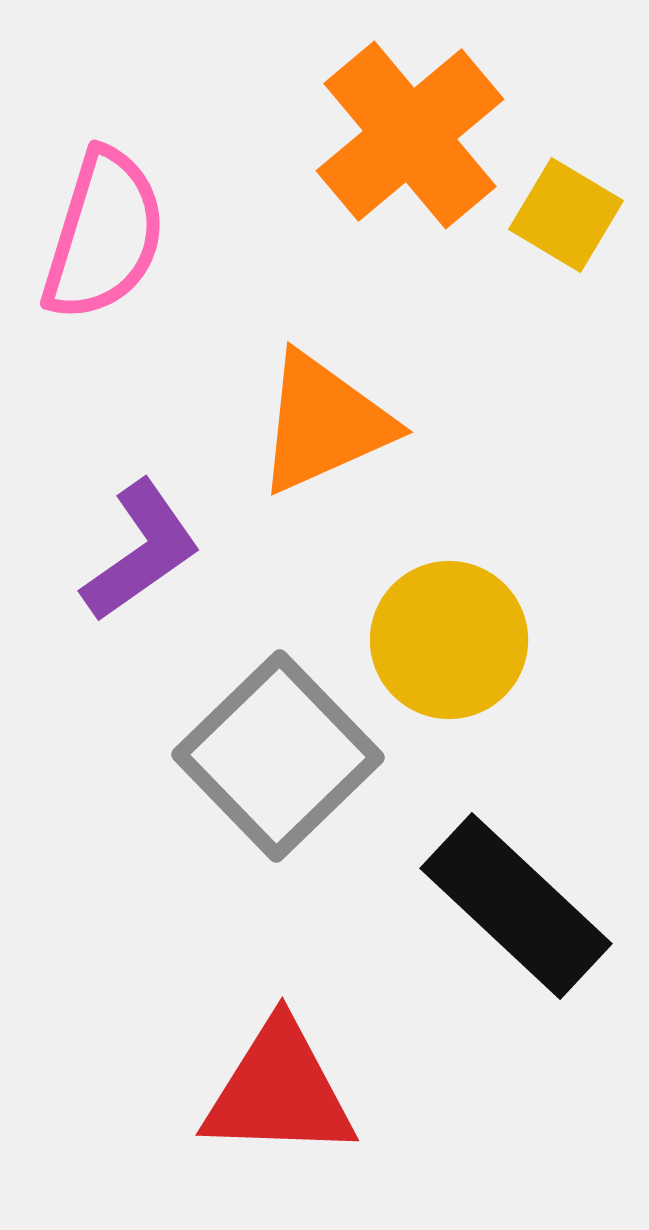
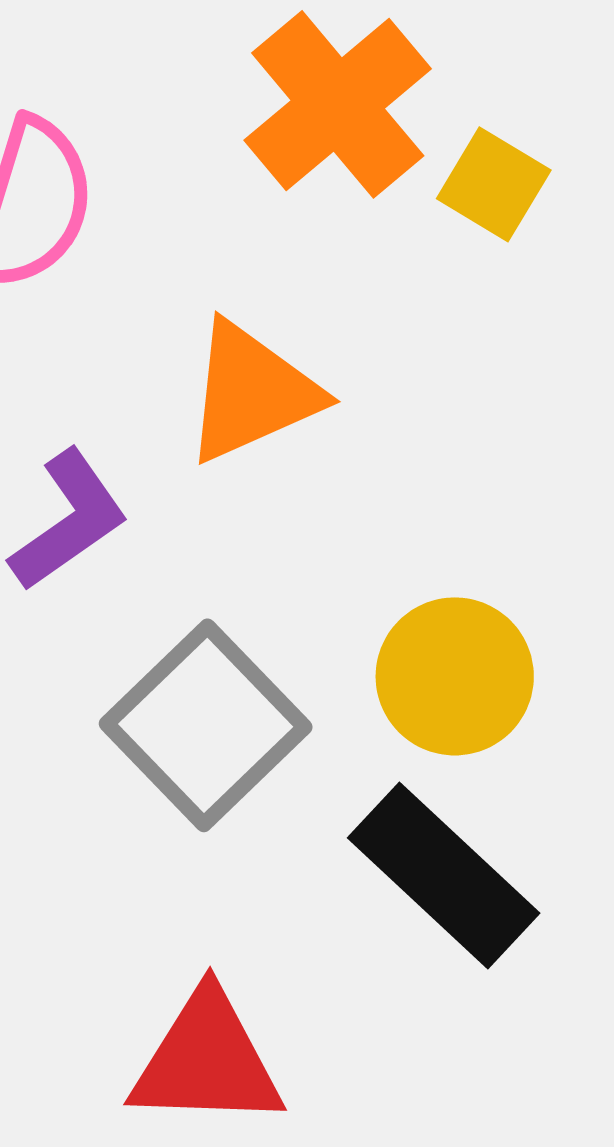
yellow circle: (449, 640) -> (455, 676), moved

